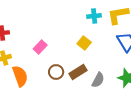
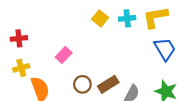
yellow square: (84, 43) -> (100, 18), moved

